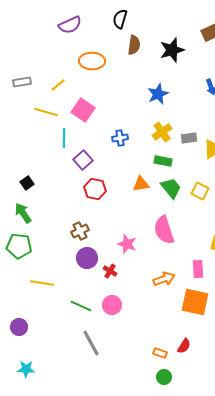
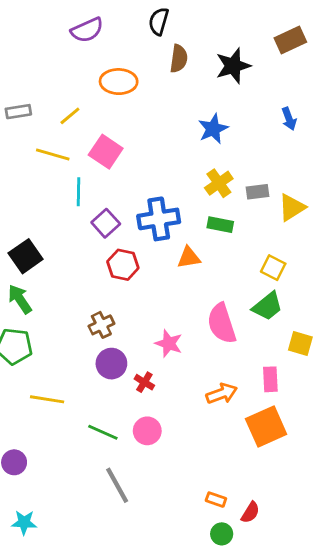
blue cross: (120, 138) -> (159, 219), moved, size x1.8
black square: (27, 183) -> (26, 256), size x1.6
green trapezoid: (171, 188) -> (267, 306), moved, turned 90
orange square: (195, 302) -> (266, 427), turned -36
red semicircle: (184, 346) -> (250, 512), moved

